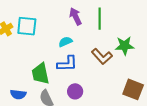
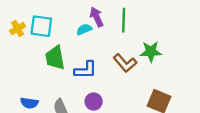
cyan semicircle: (65, 42) -> (84, 29), moved
green trapezoid: (40, 74) -> (55, 58), moved

